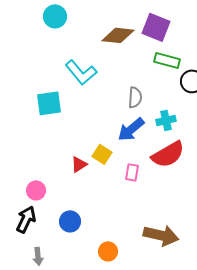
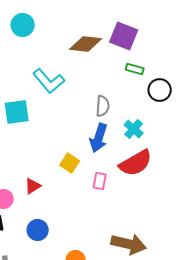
green rectangle: (167, 60) -> (135, 69), size x0.7
cyan cross: (166, 120) -> (134, 129), turned -36
blue arrow: (131, 129) -> (99, 138), turned -32
red triangle: (79, 164) -> (33, 186), moved

